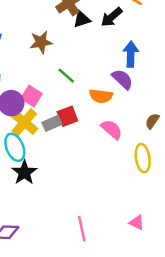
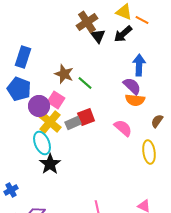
black triangle: (82, 19) -> (98, 36), turned -49
brown star: (41, 42) -> (64, 74), moved, turned 30
orange semicircle: (101, 96) -> (135, 100), moved

